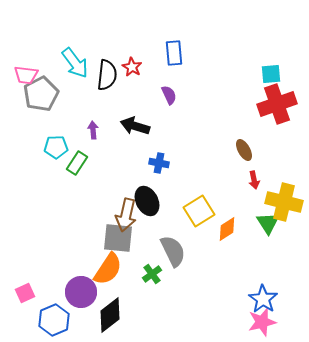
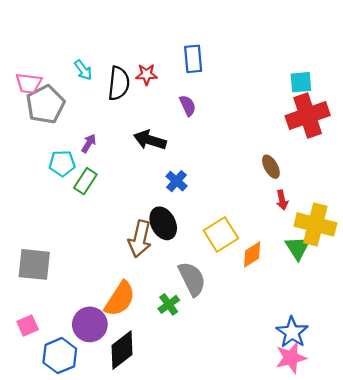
cyan arrow: (75, 63) -> (83, 70), size x0.6
red star: (132, 67) -> (146, 74), turned -30
purple arrow: (93, 130) -> (89, 143), moved, turned 36
blue cross: (159, 163) -> (177, 181), turned 30
gray square: (118, 238) -> (34, 264), moved

